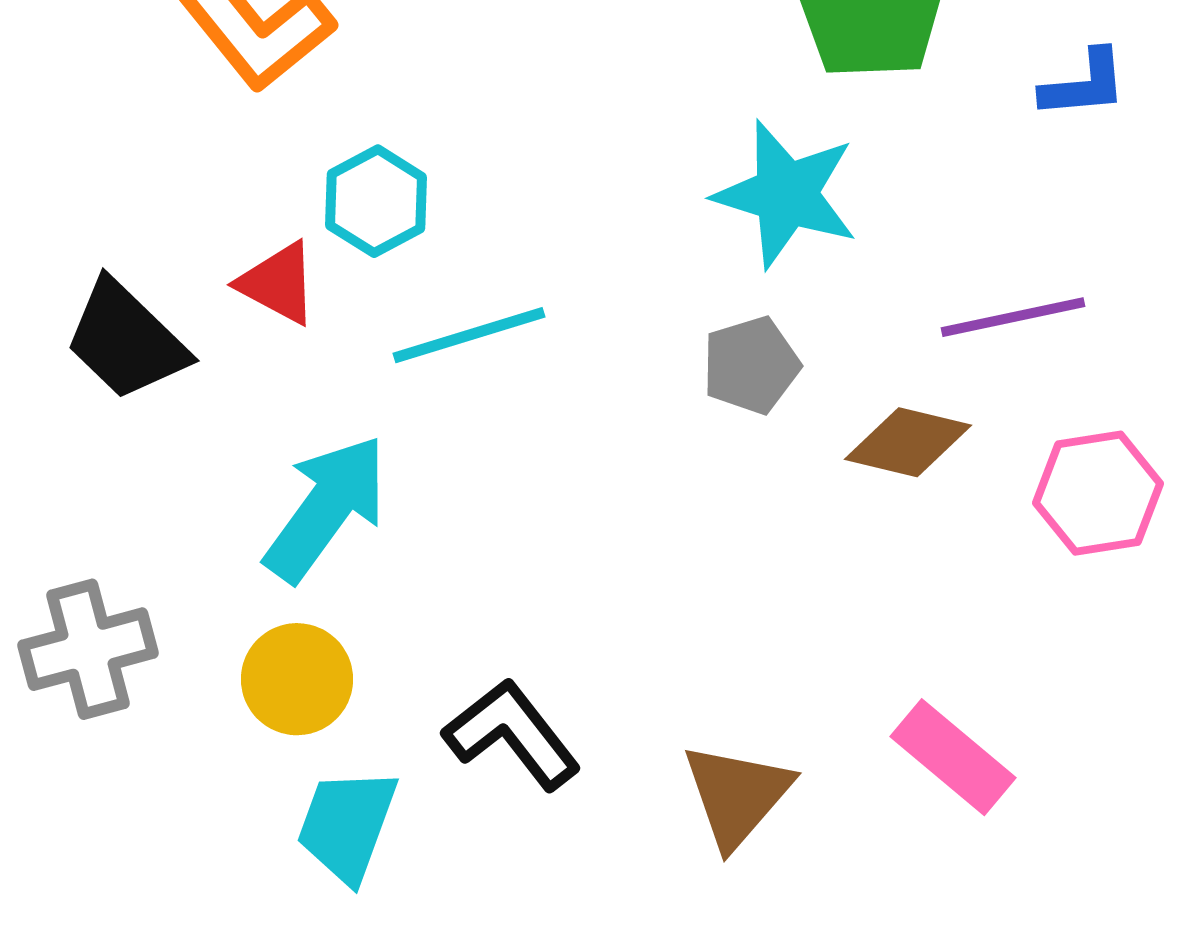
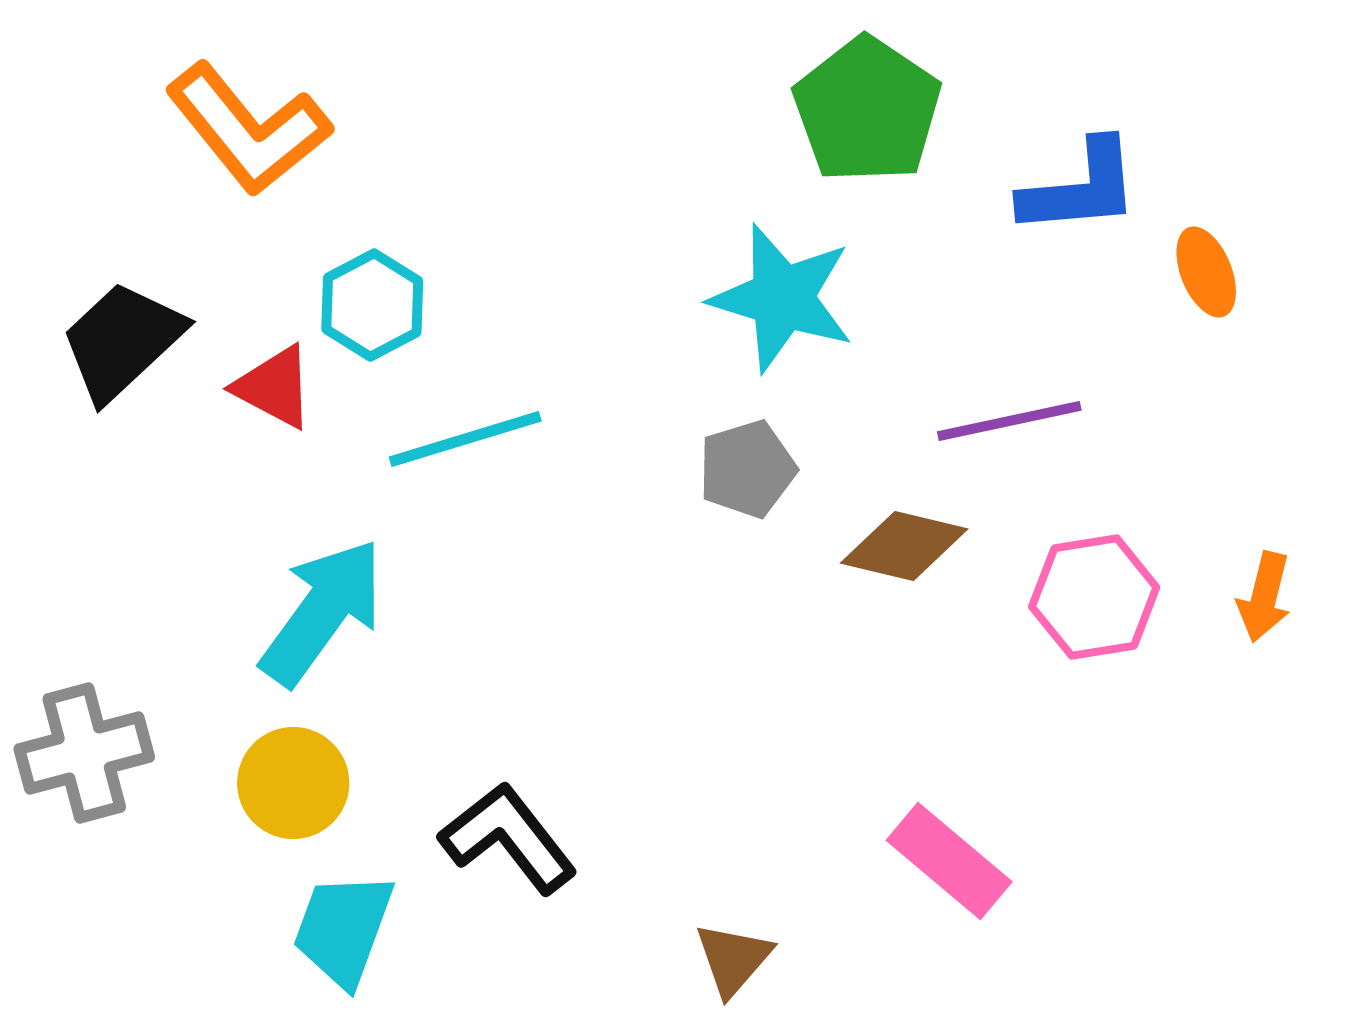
blue L-shape: (1084, 84) -> (1080, 188), size x1.4
black trapezoid: (126, 340) -> (122, 341), moved, turned 93
brown triangle: (737, 795) -> (733, 959), moved, size x0.7

